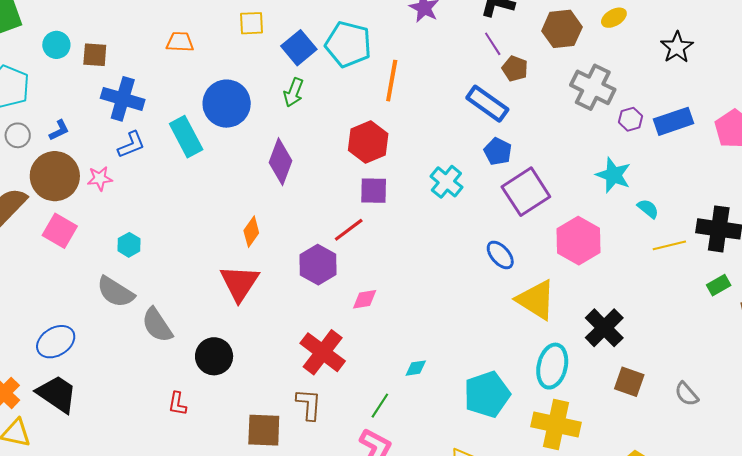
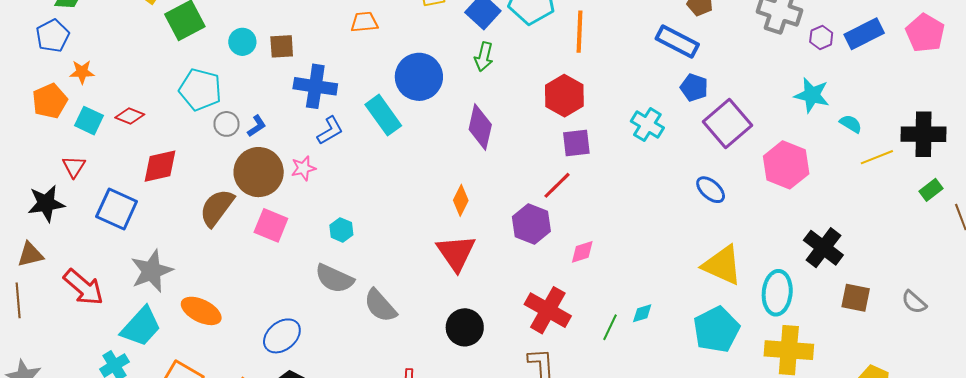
gray circle: (18, 135) -> (226, 124), moved
yellow triangle: (536, 300) -> (722, 265), moved
black circle: (214, 356) -> (465, 327), moved
green line: (380, 406) -> (610, 327), moved

